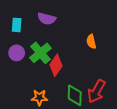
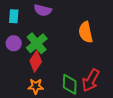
orange semicircle: (91, 41) -> (86, 32), size x1.5
red diamond: (56, 65) -> (36, 61), moved

